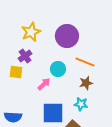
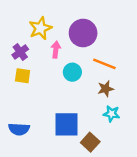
purple cross: (25, 56) -> (20, 52), moved
pink arrow: (44, 84) -> (56, 50), moved, turned -40
cyan star: (81, 104) -> (112, 114), moved

